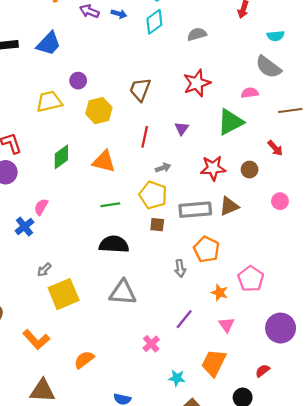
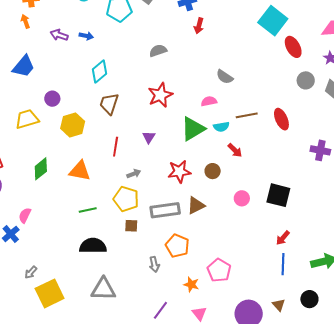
cyan diamond: (154, 22) -> (99, 71), moved
cyan semicircle: (276, 36) -> (221, 127), moved
gray semicircle: (268, 67) -> (225, 77), size x0.7

